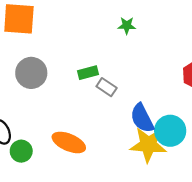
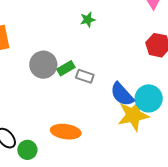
gray circle: (31, 73) -> (43, 65), moved

